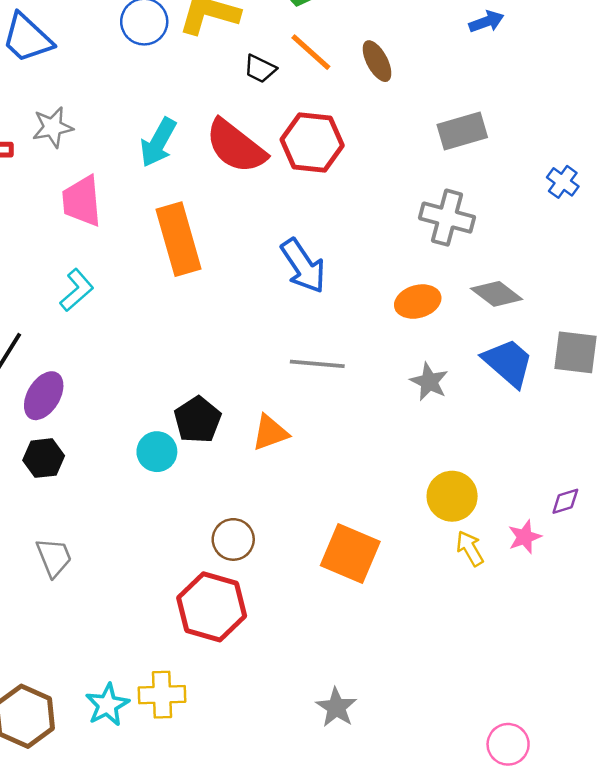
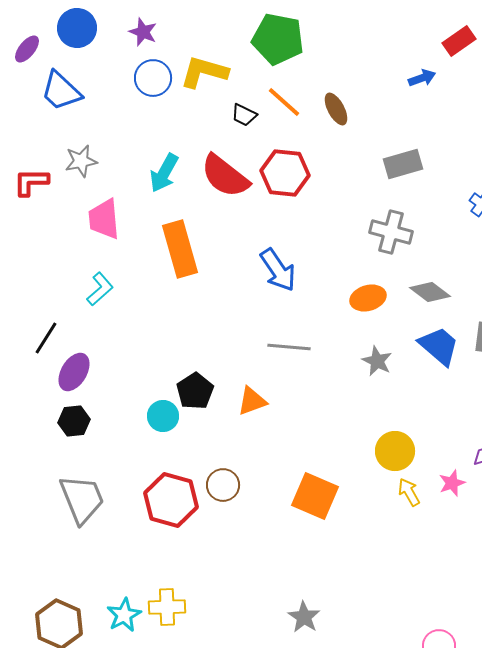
gray trapezoid: (54, 557) -> (82, 499), size x1.6
red hexagon: (212, 607) -> (171, 500), moved

